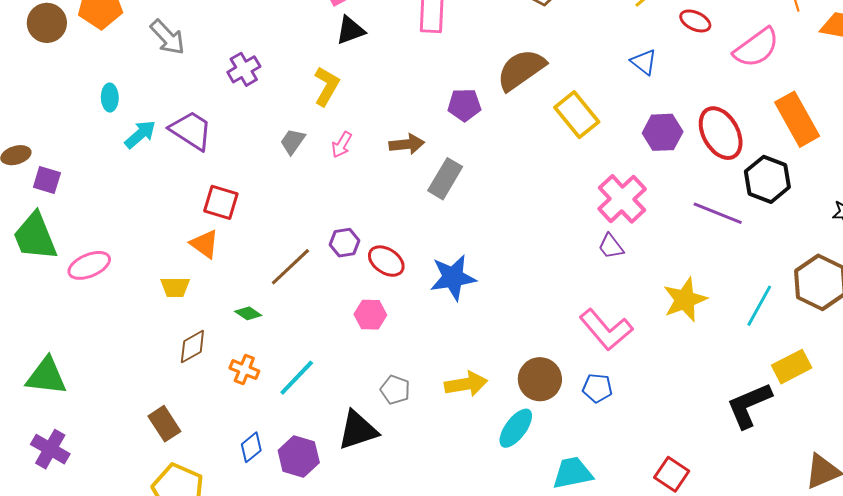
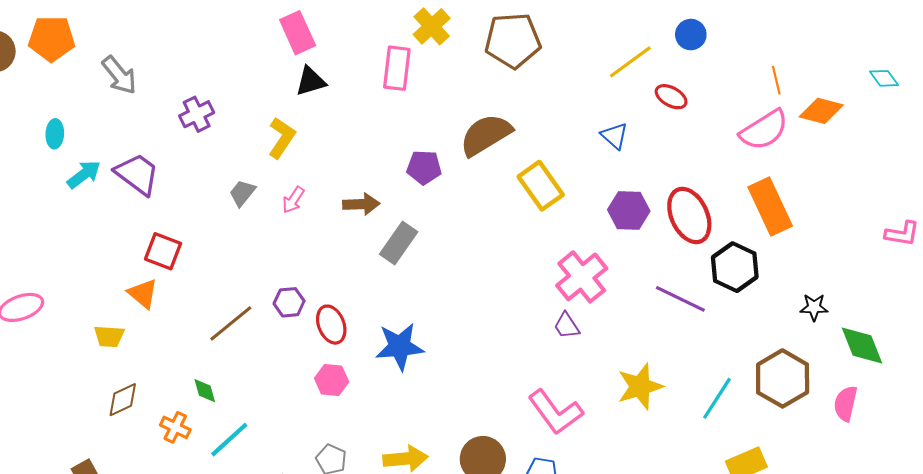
pink semicircle: (756, 48) -> (764, 130), moved
red ellipse: (386, 261) -> (331, 325), turned 30
green diamond: (248, 313) -> (205, 391), moved, turned 36
pink hexagon: (370, 315) -> (332, 380), moved

